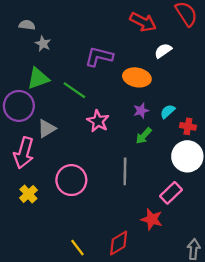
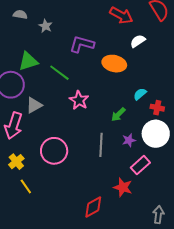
gray star: (43, 44) -> (45, 26), moved
purple star: (141, 111) -> (129, 140), moved
yellow line: (77, 248) -> (26, 186), moved

